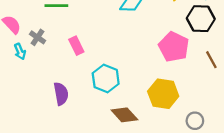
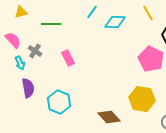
cyan hexagon: (106, 78) -> (59, 102), moved
purple semicircle: (61, 94) -> (28, 88), moved

